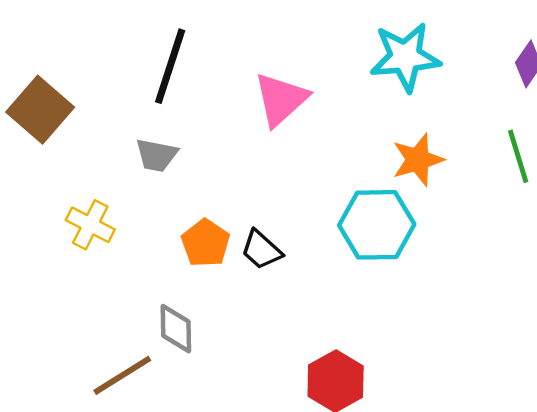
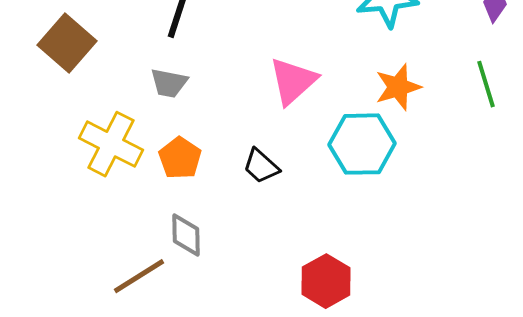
pink triangle: (281, 99) -> (293, 81), moved
yellow cross: (90, 225) -> (111, 144), size x1.5
orange pentagon: (206, 243) -> (180, 158), moved

